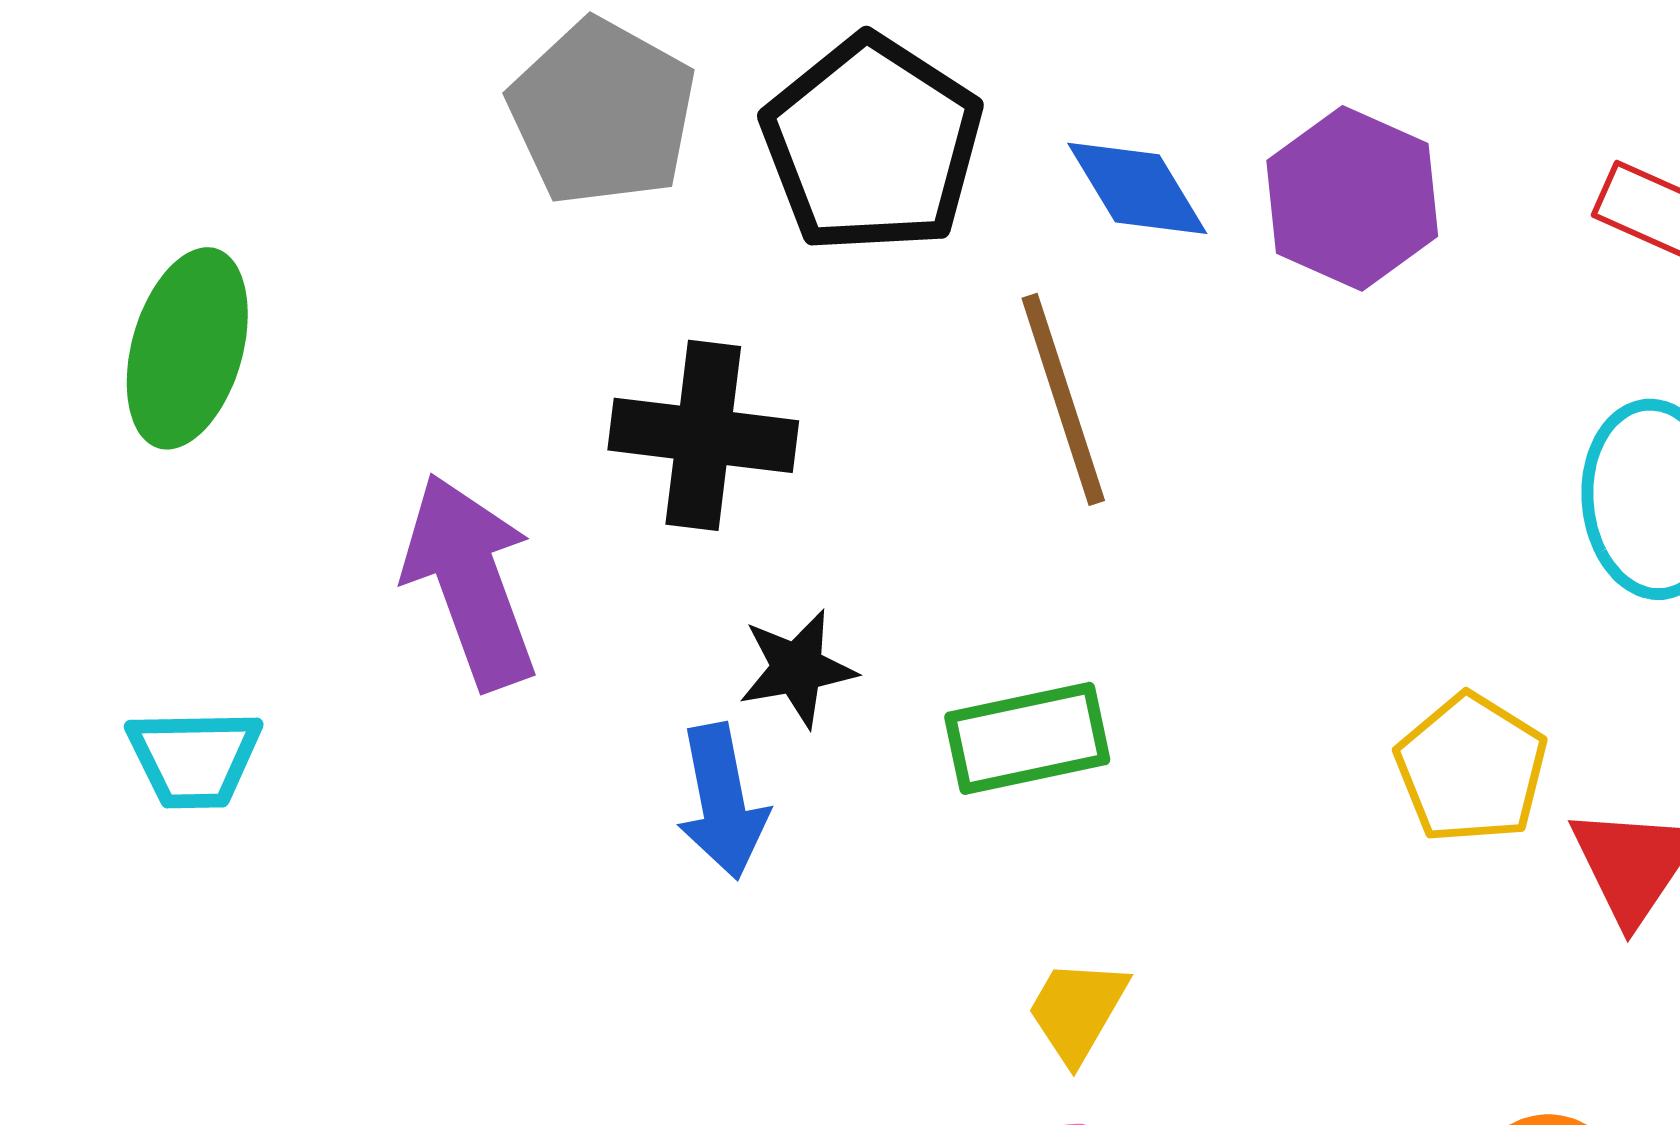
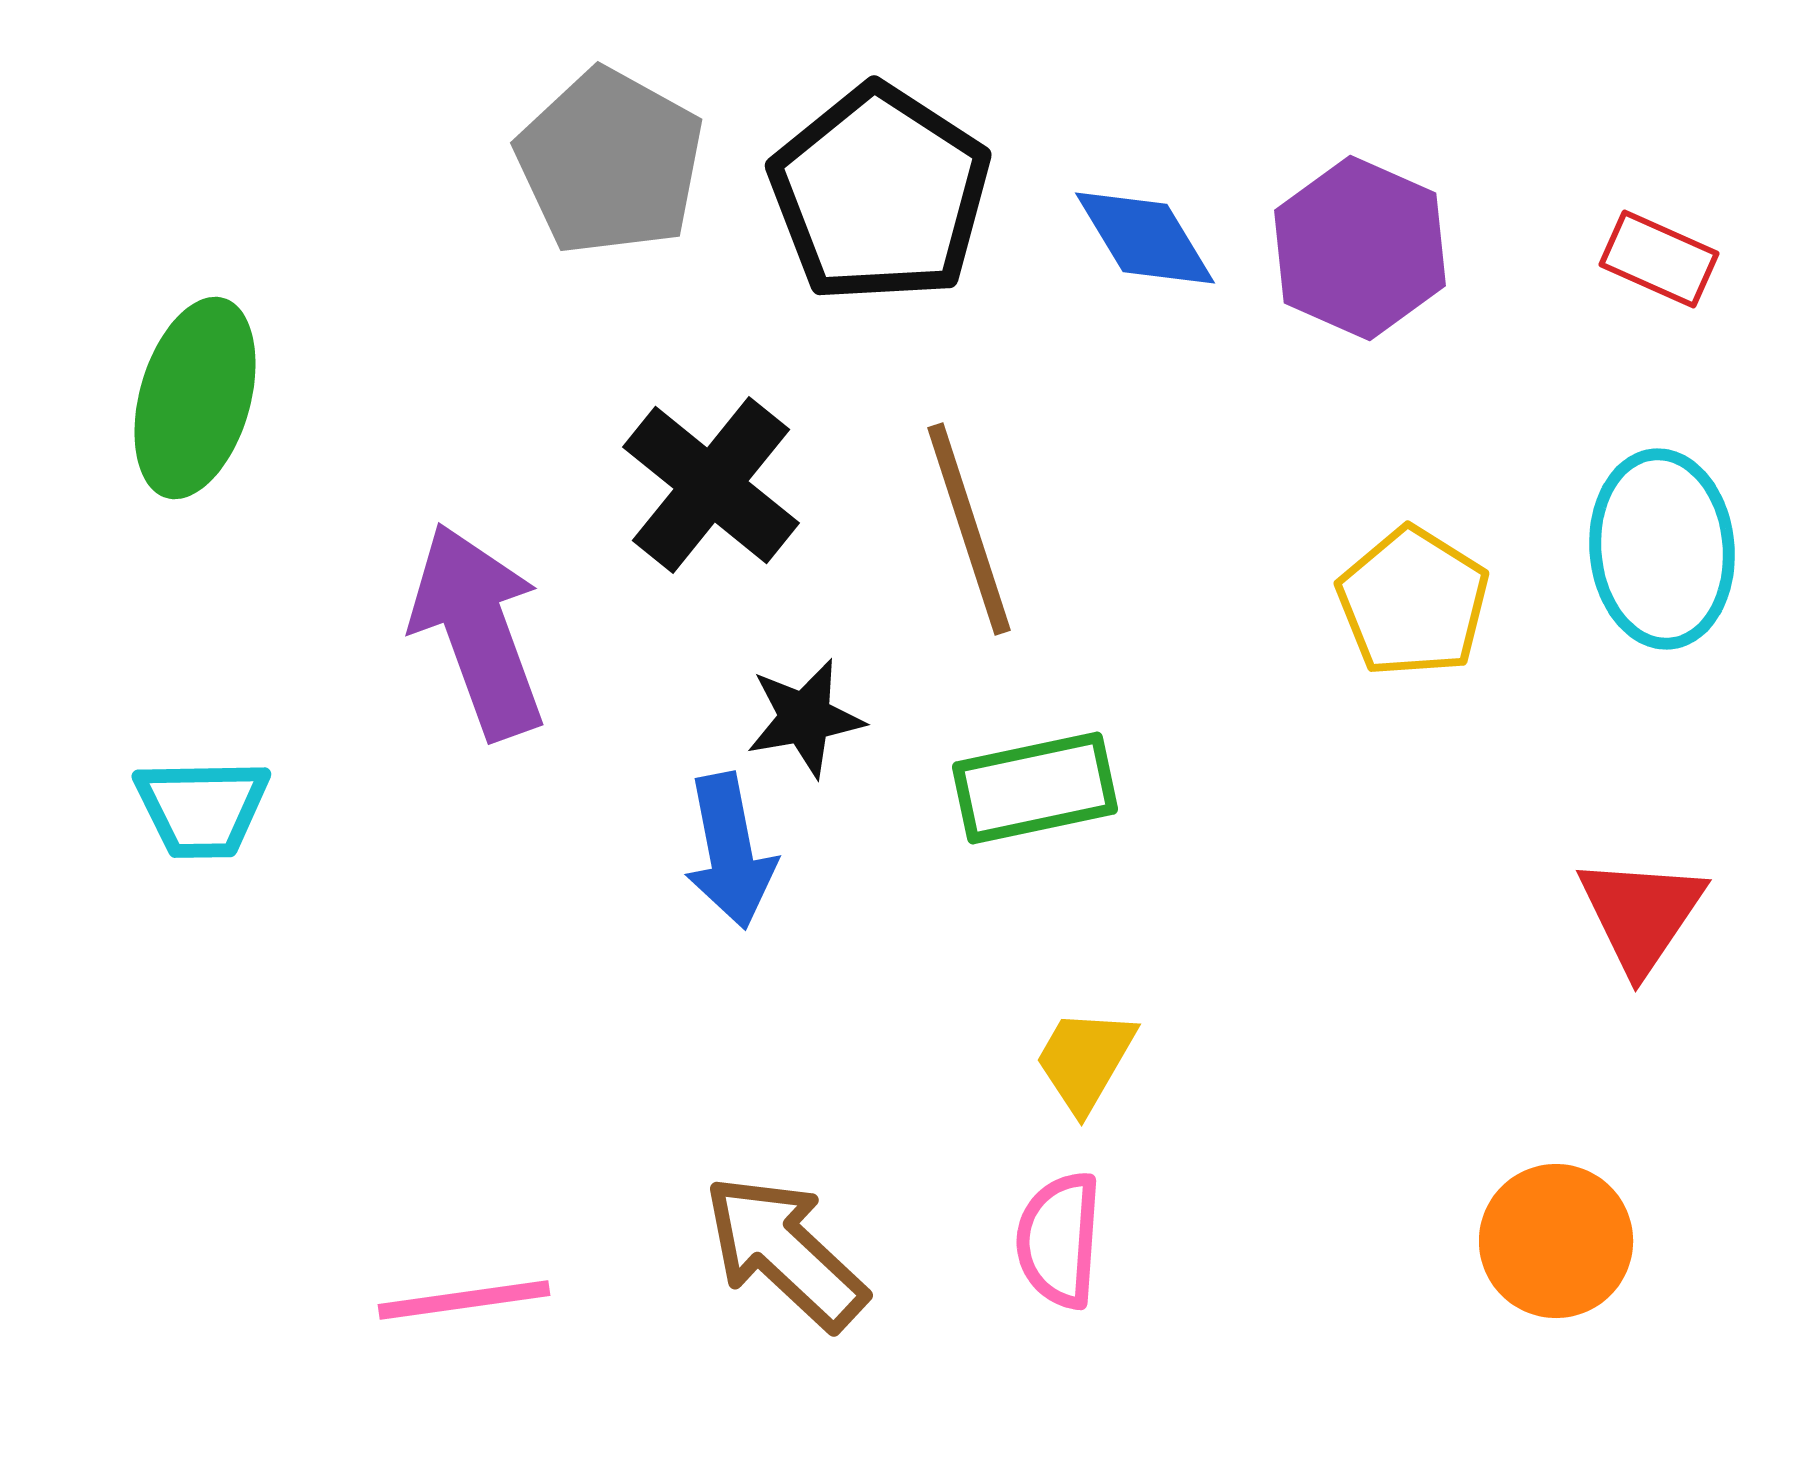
brown line: (1063, 399) -> (969, 529), moved
black cross: (703, 435) -> (711, 485), turned 32
yellow pentagon: (1471, 768) -> (1413, 602), moved

